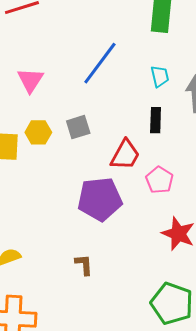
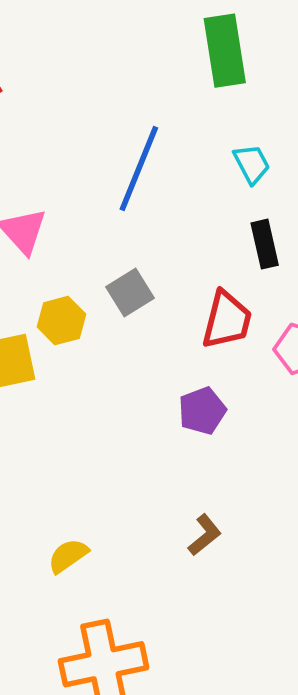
purple pentagon: (100, 199) -> (202, 411), size x0.6
brown L-shape: (84, 265) -> (205, 535), turned 70

